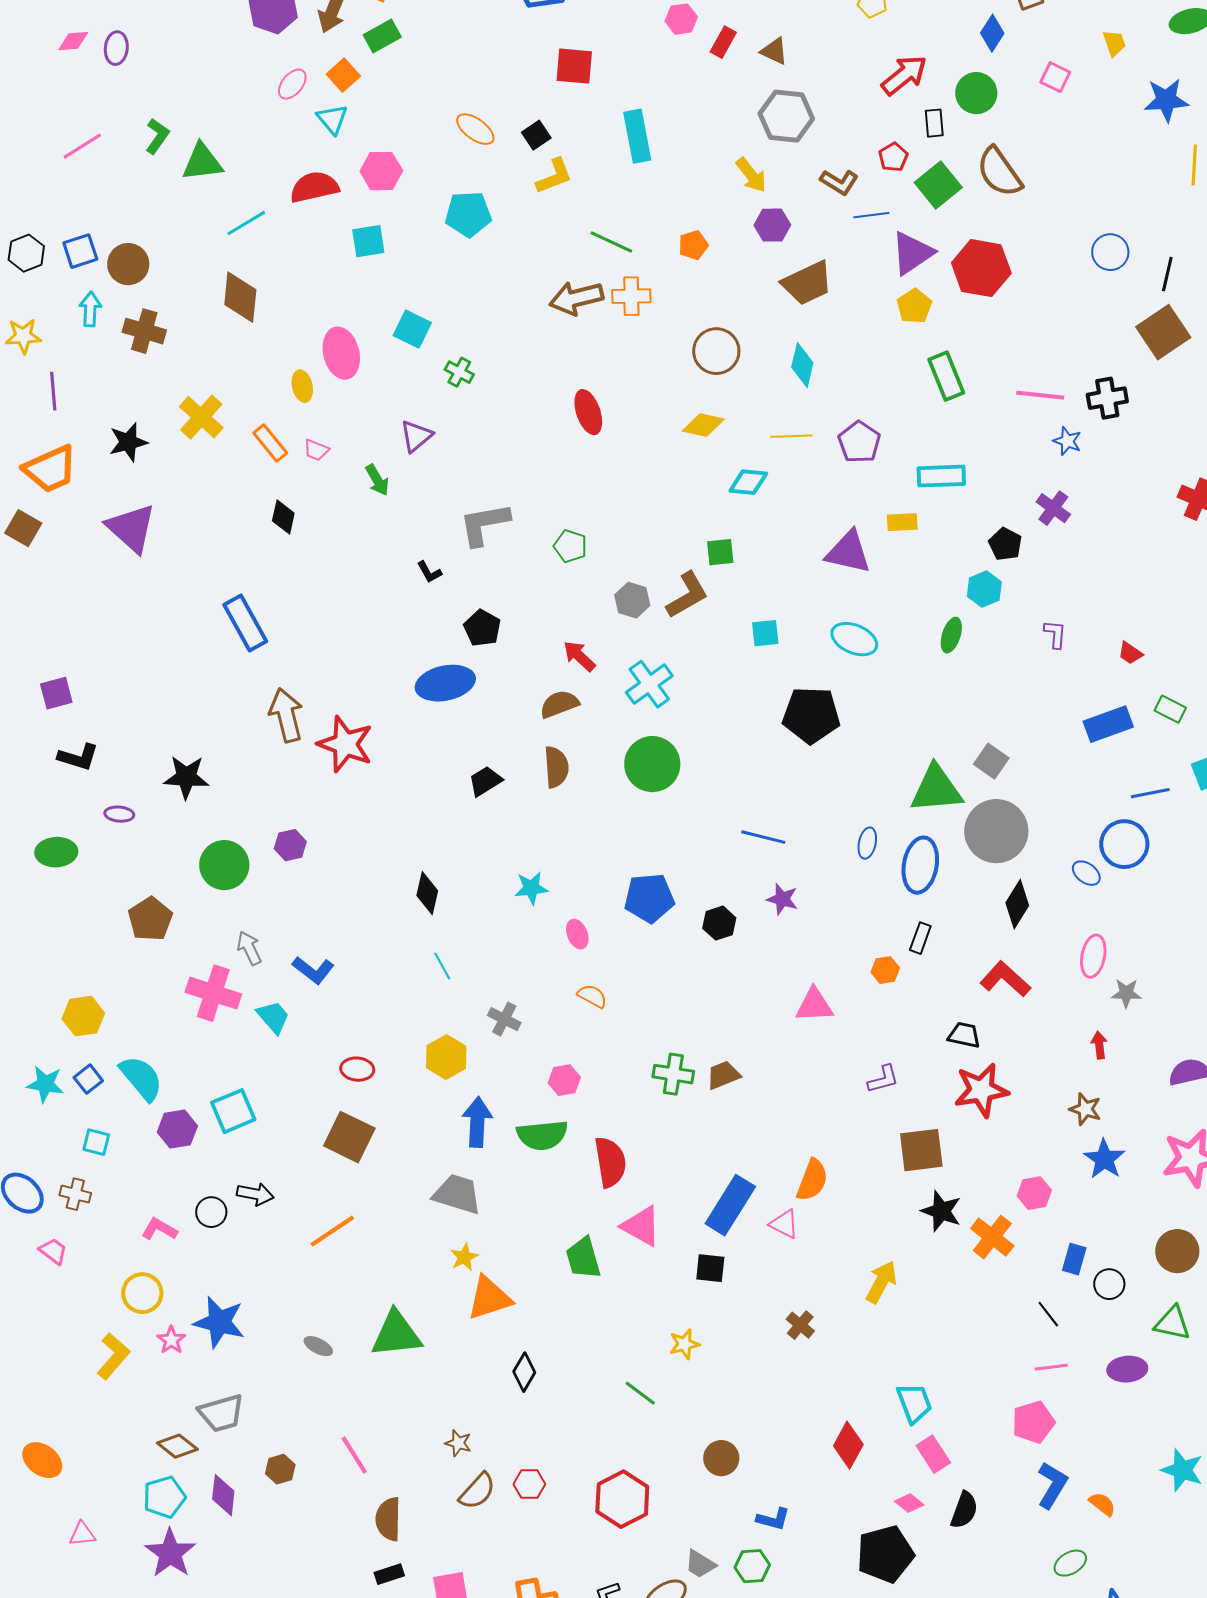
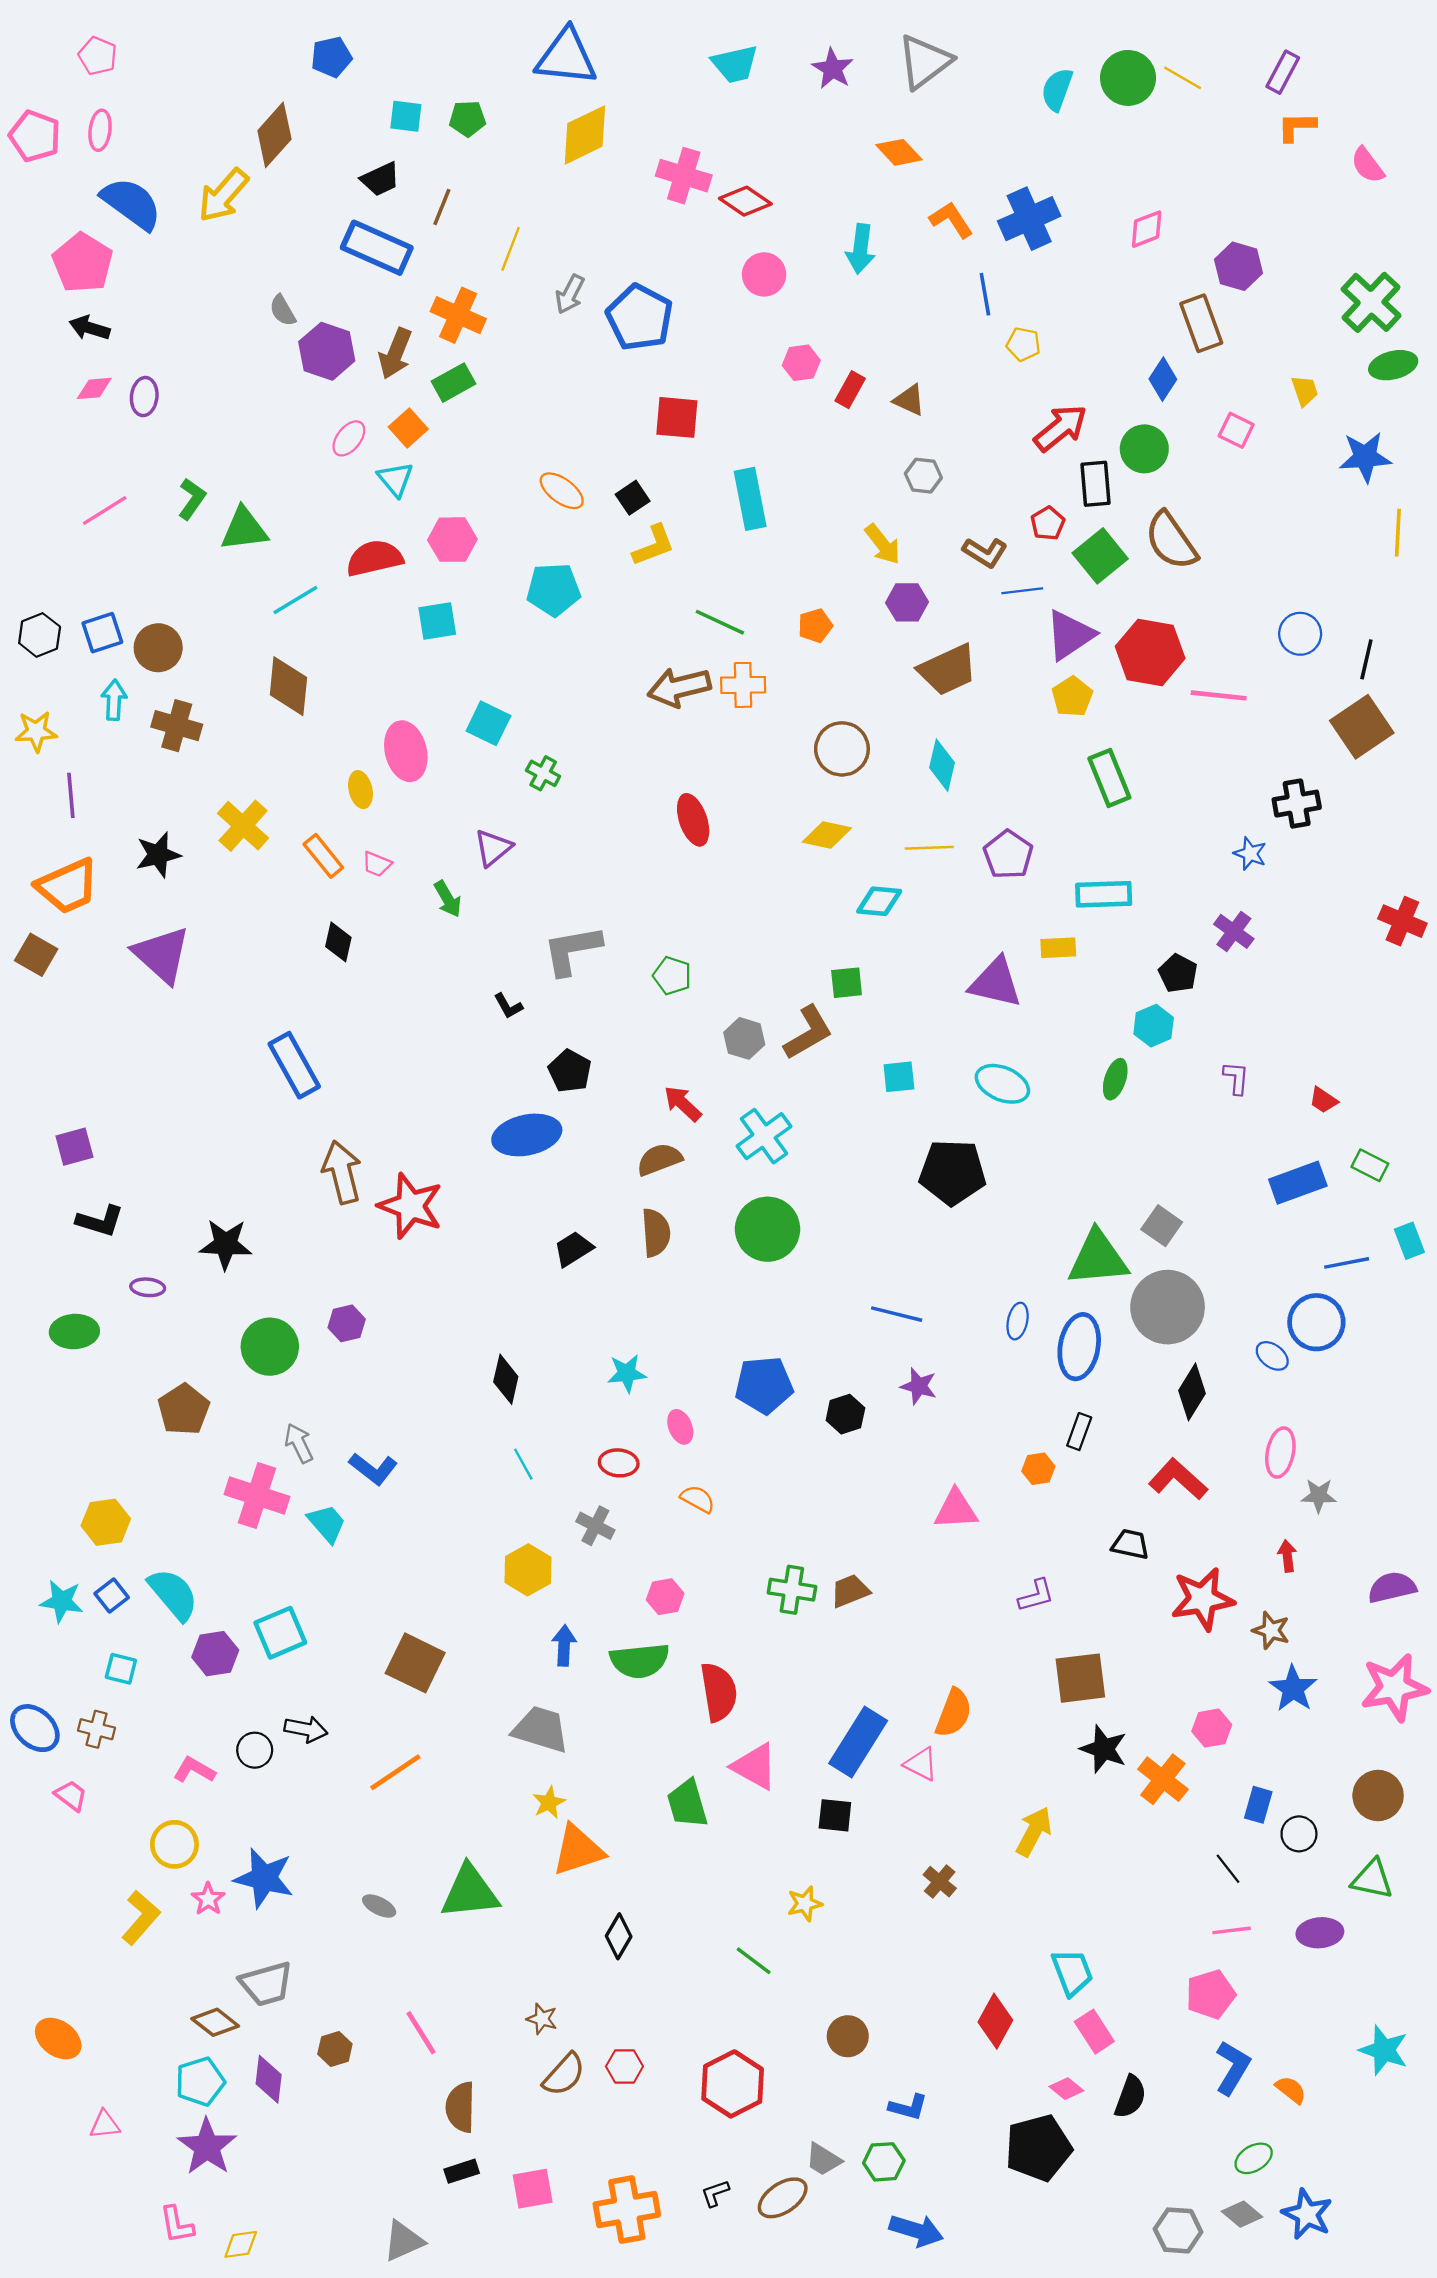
gray hexagon: (786, 116) -> (923, 476), size x0.6
black rectangle: (934, 123) -> (1095, 484), size x1.4
pink line: (1040, 395) -> (1219, 695), moved
red ellipse: (357, 1069) -> (619, 1463), moved
red star: (981, 1090) -> (1202, 1599), moved
blue arrow: (477, 1122) -> (564, 1646), size x0.7

